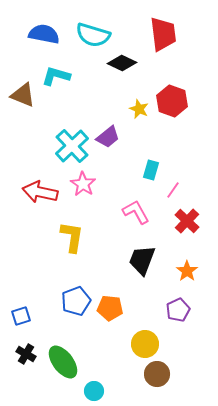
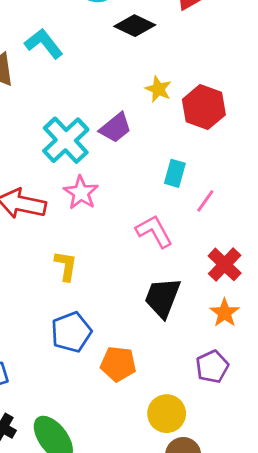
cyan L-shape: (56, 76) -> (44, 44), turned 36
red hexagon: (172, 101) -> (204, 107), moved
red cross: (187, 221) -> (225, 264), moved
yellow L-shape: (72, 237) -> (66, 266), size x0.7
blue pentagon: (76, 301) -> (71, 332), moved

